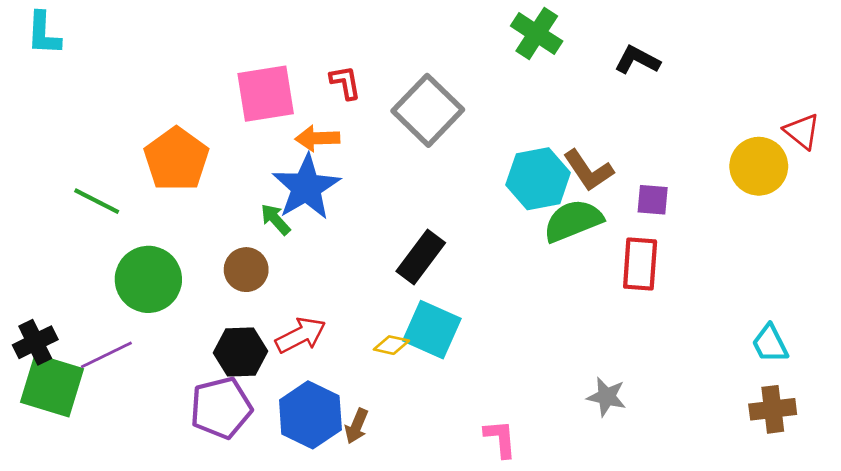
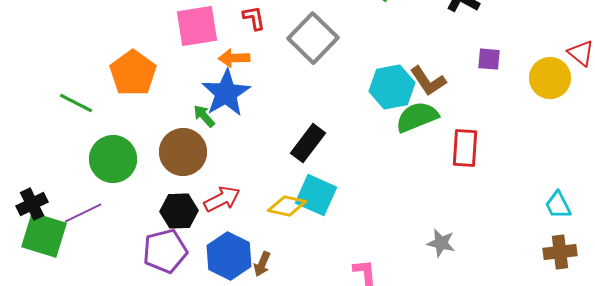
purple square: (653, 200) -> (489, 59), moved
brown circle: (246, 270) -> (183, 152), size x1.5
yellow diamond: (391, 345) -> (287, 206), size x1.5

